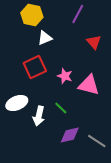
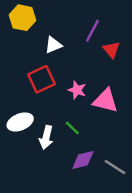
purple line: (78, 14) -> (92, 31), moved
yellow hexagon: (32, 15) -> (23, 18), moved

